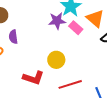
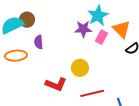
pink rectangle: (76, 28) -> (102, 37), turned 72

